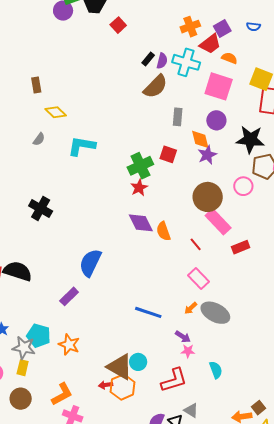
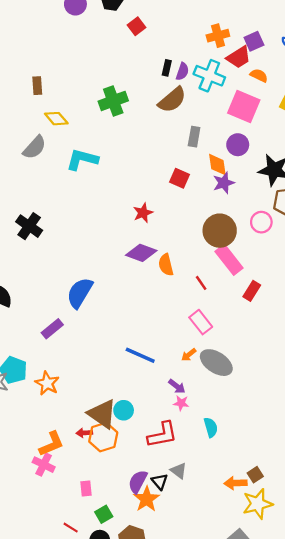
black rectangle: (148, 59) -> (167, 68), turned -32
gray semicircle: (39, 139) -> (35, 147), size x1.6
green cross: (140, 166) -> (113, 101), moved
purple diamond: (141, 223) -> (141, 253), turned -48
red rectangle: (241, 247) -> (252, 291), turned -42
orange L-shape: (62, 394) -> (51, 444), moved

